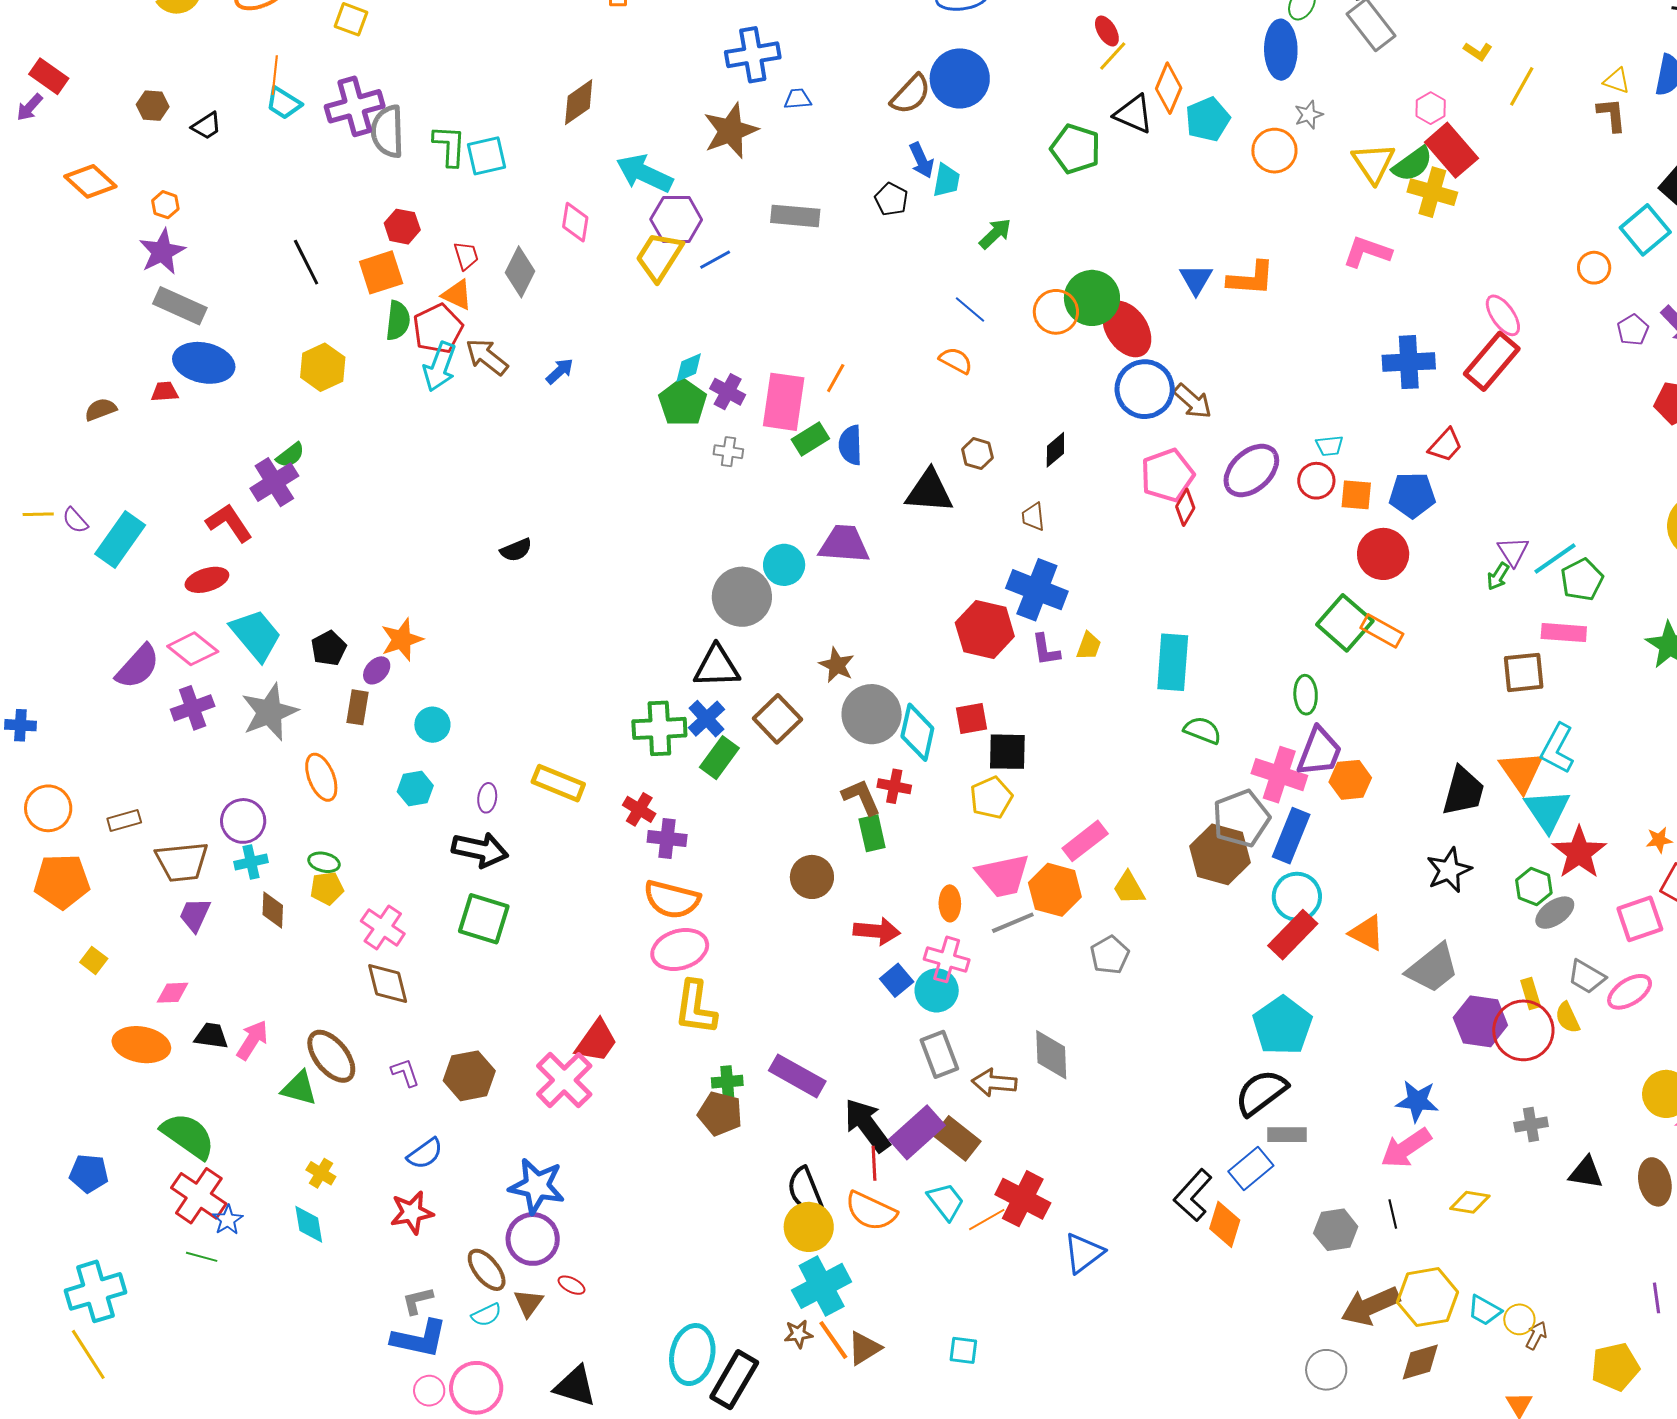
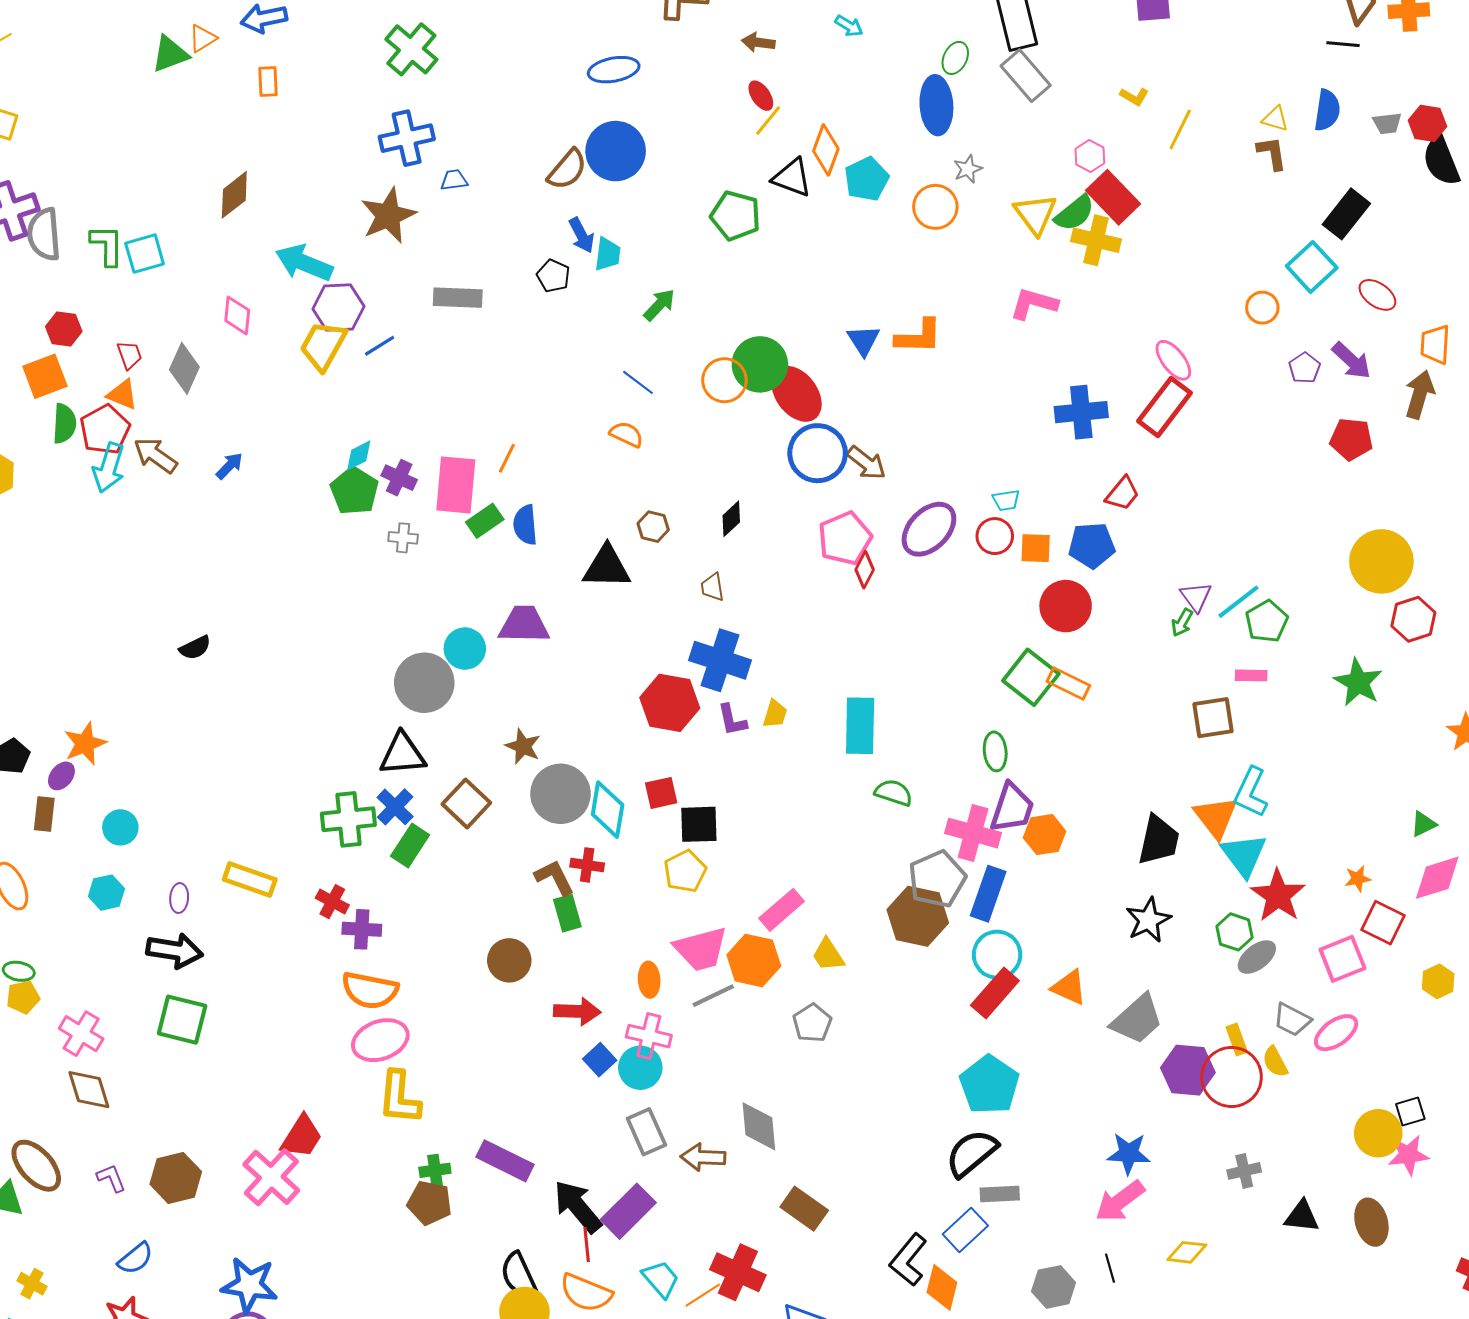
pink rectangle: (1564, 633) -> (1251, 675), size x0.7
brown rectangle: (957, 1138) -> (804, 1209), moved

